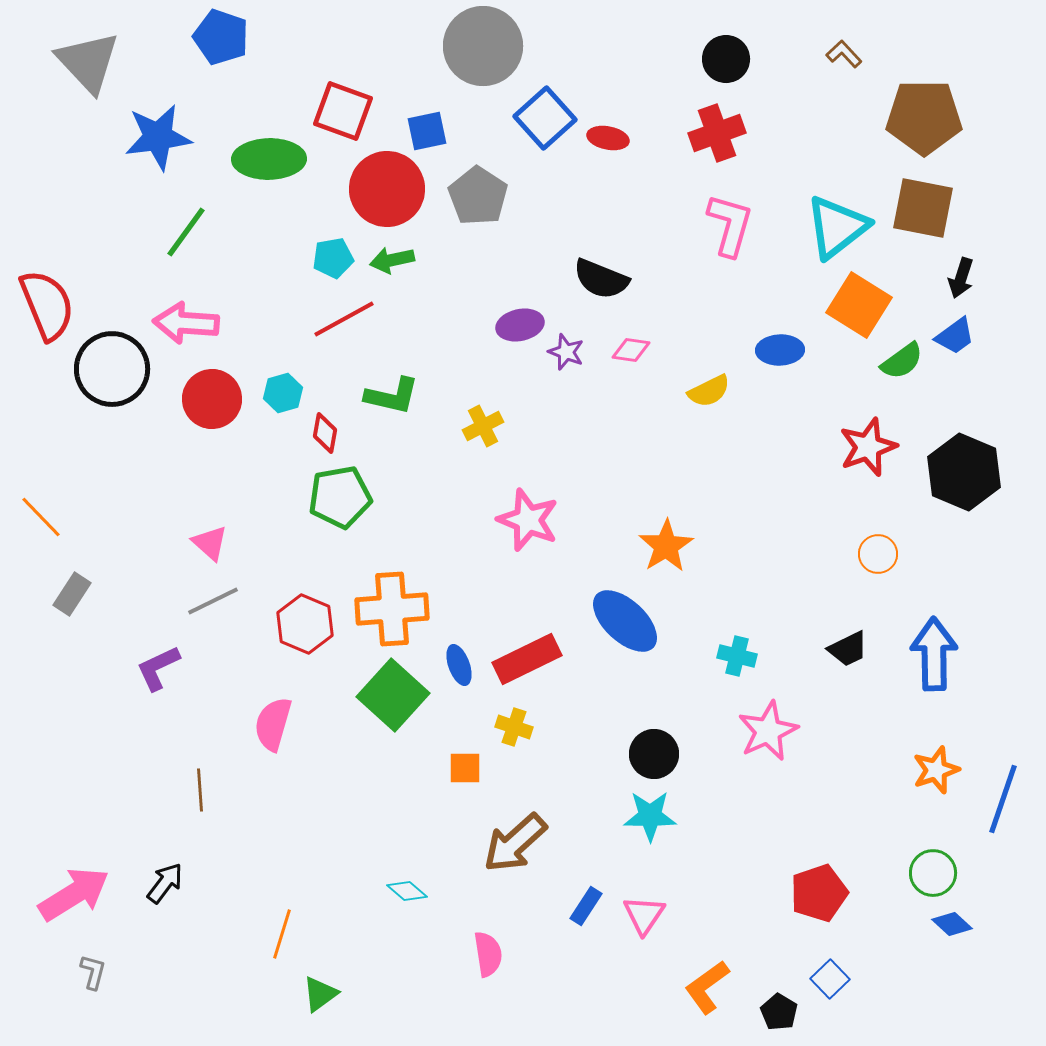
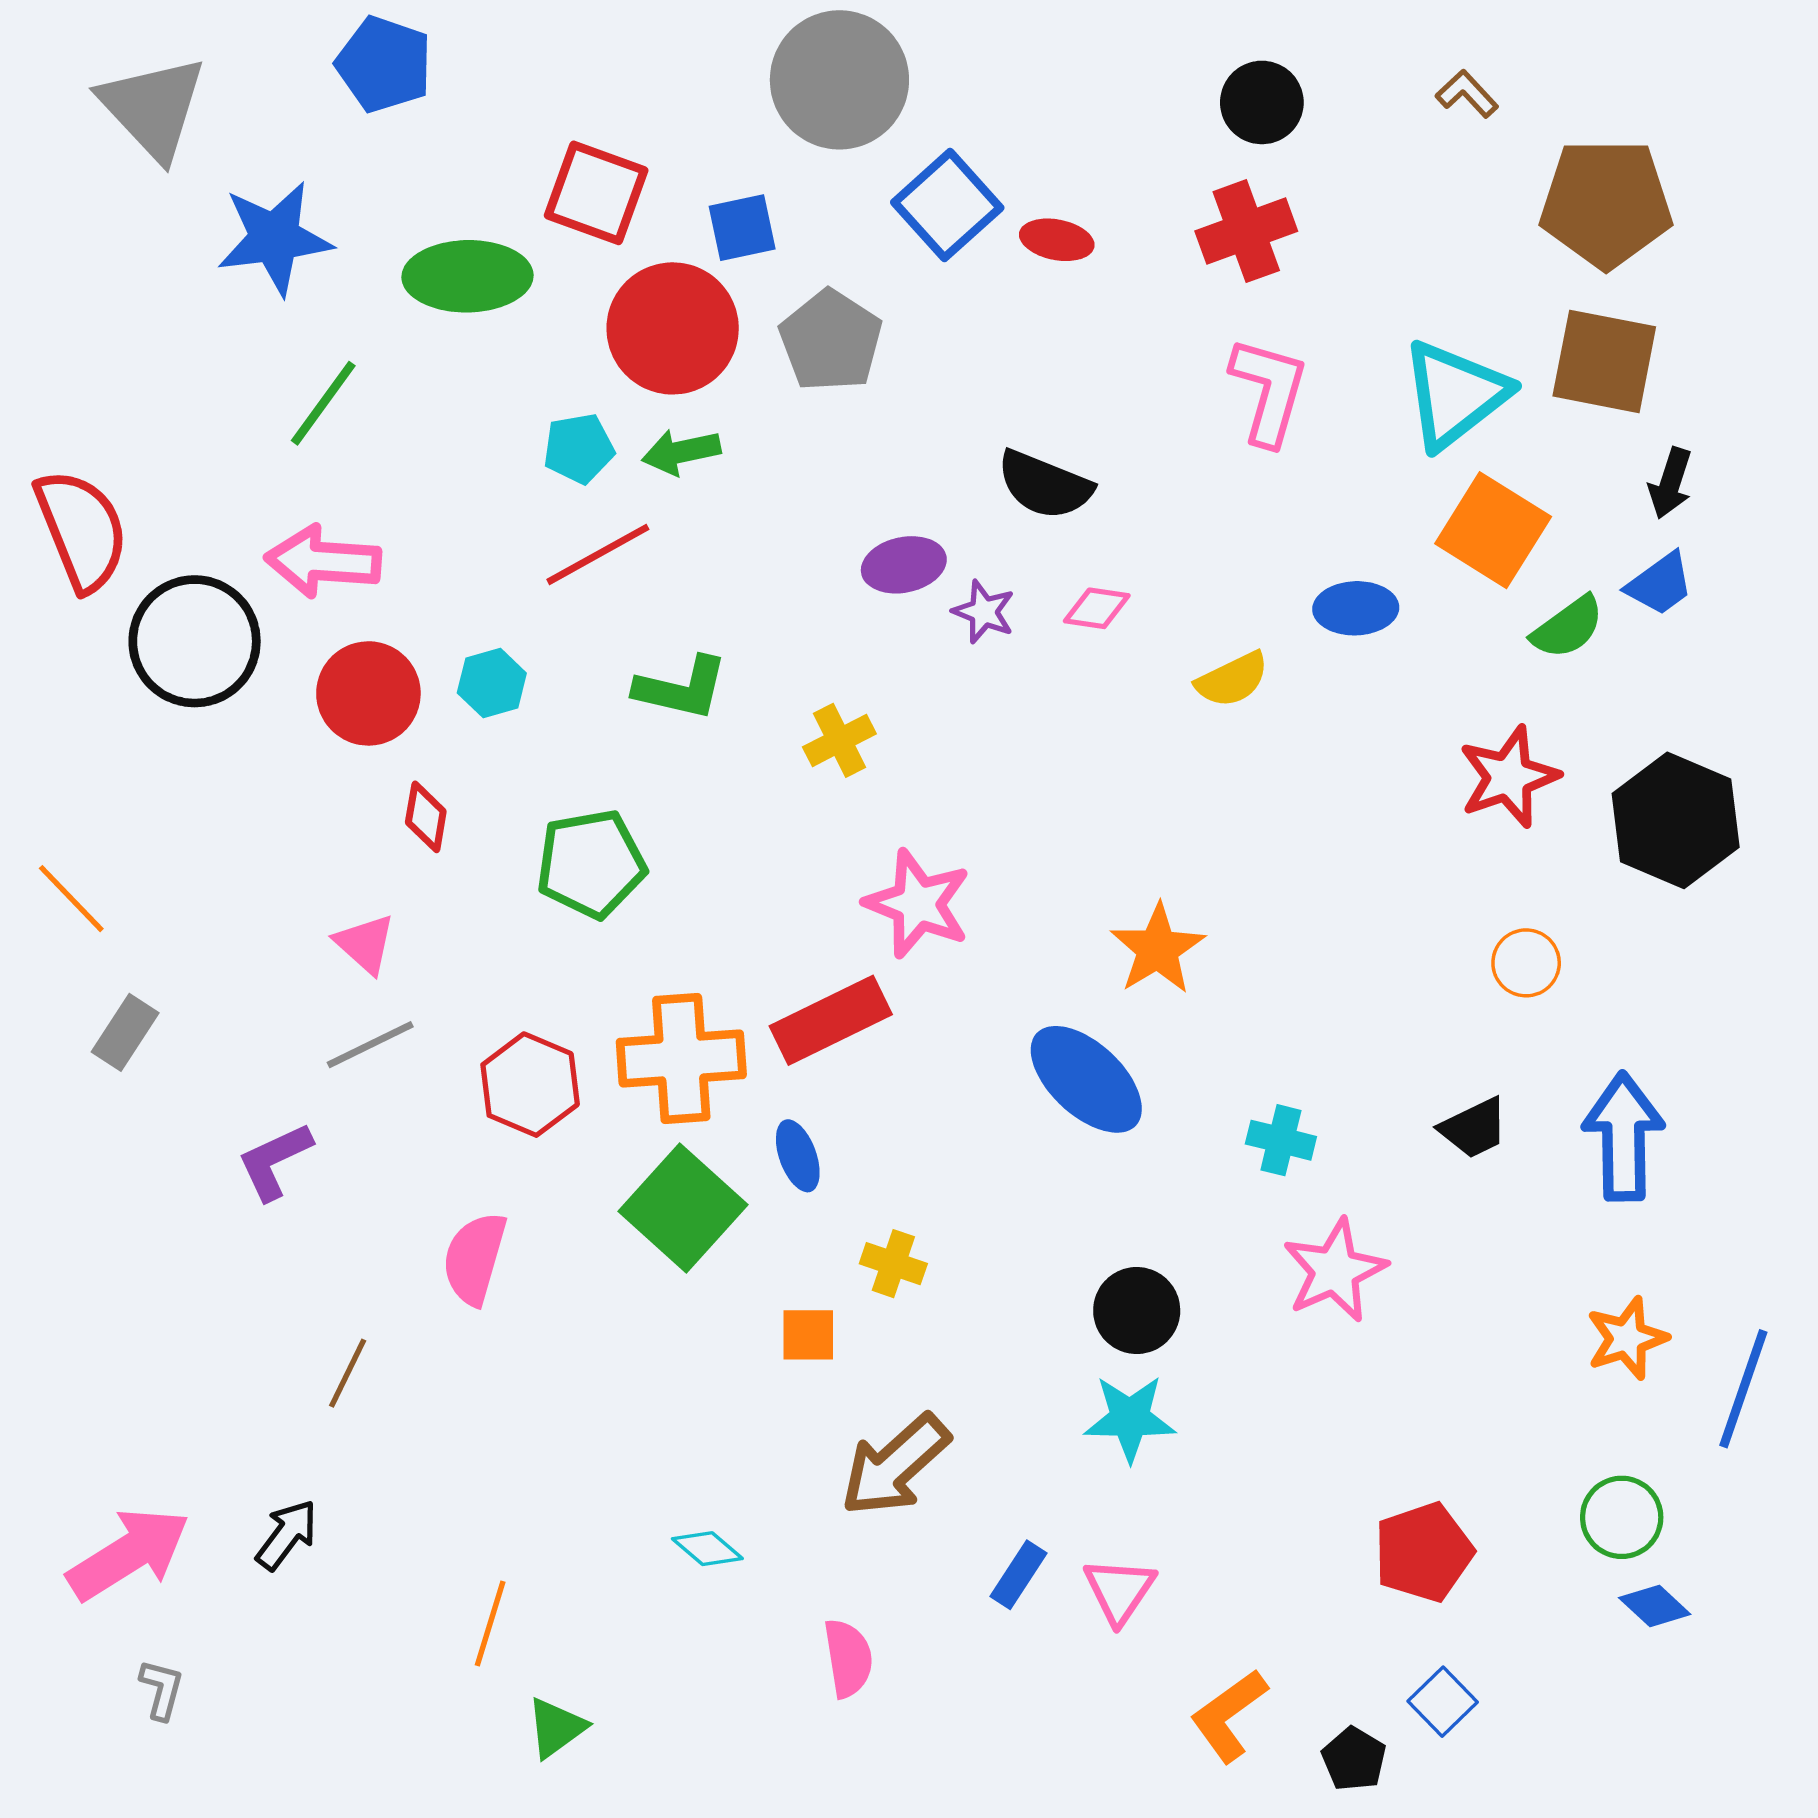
red diamond: (325, 433) -> (426, 817), moved
red rectangle: (527, 659) -> (831, 1020), moved
brown line: (200, 790) -> (348, 1373), turned 30

